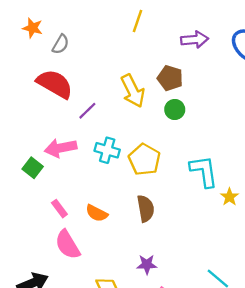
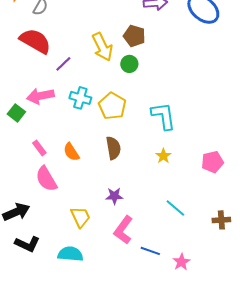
green circle: (175, 109) -> (129, 64), moved
yellow star: (229, 197) -> (163, 156), moved
orange semicircle: (97, 213) -> (71, 152), turned 30

